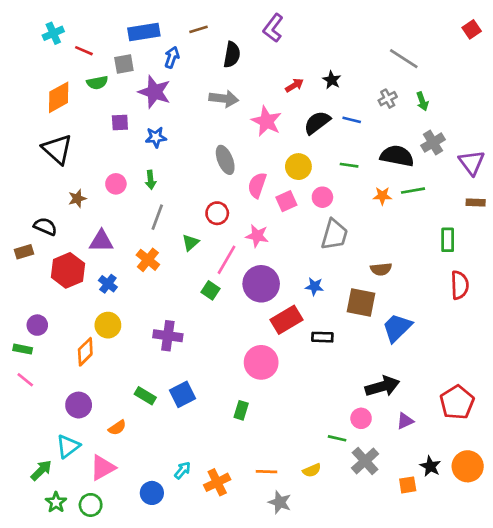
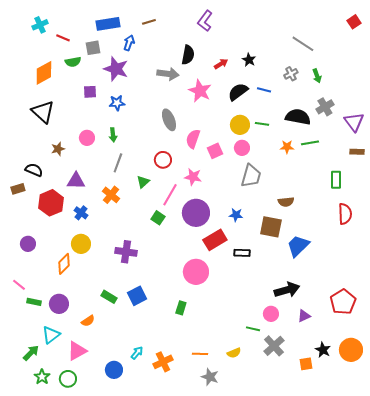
black semicircle: (232, 55) -> (188, 55), moved
yellow circle: (298, 167) -> (240, 125), moved
green rectangle: (23, 349) -> (34, 302), moved

